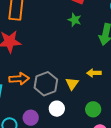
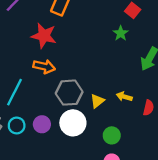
orange arrow: (19, 79) -> (44, 67), moved
white circle: (57, 109) -> (73, 123), size x1.5

